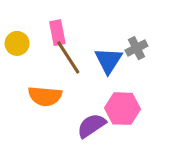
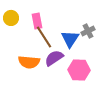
yellow circle: (17, 43) -> (11, 18), moved
purple semicircle: (91, 126) -> (54, 58), moved

